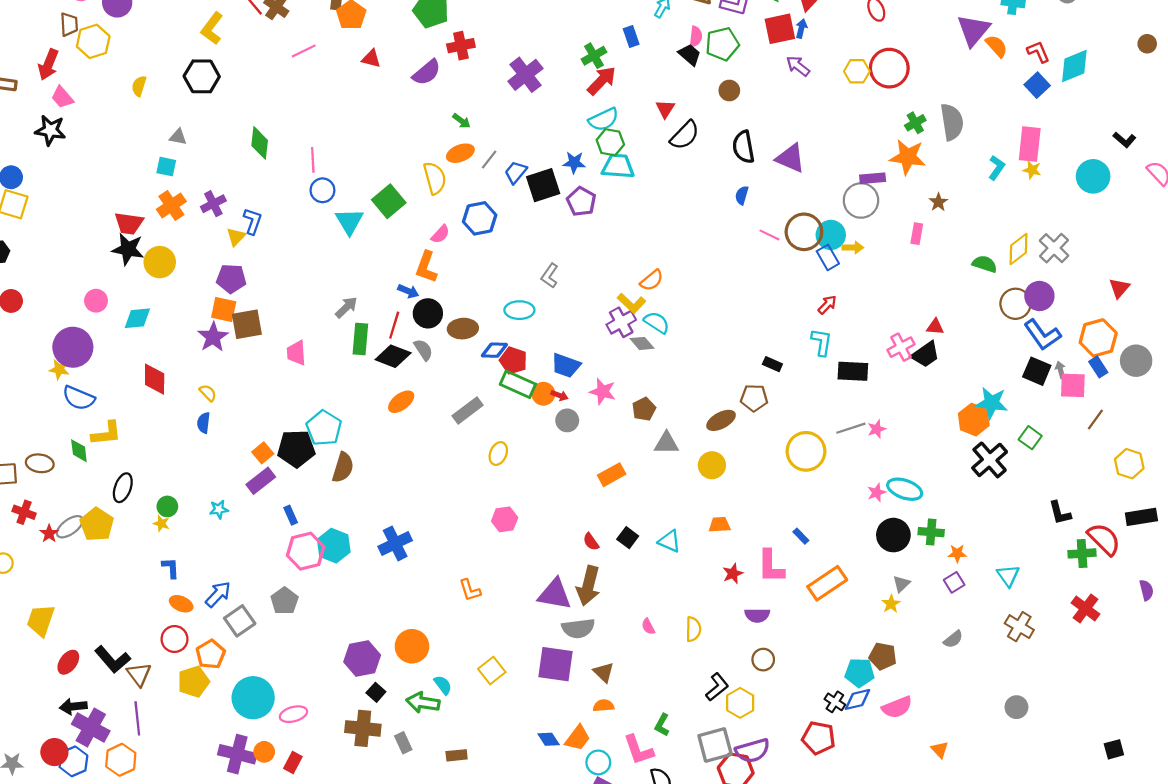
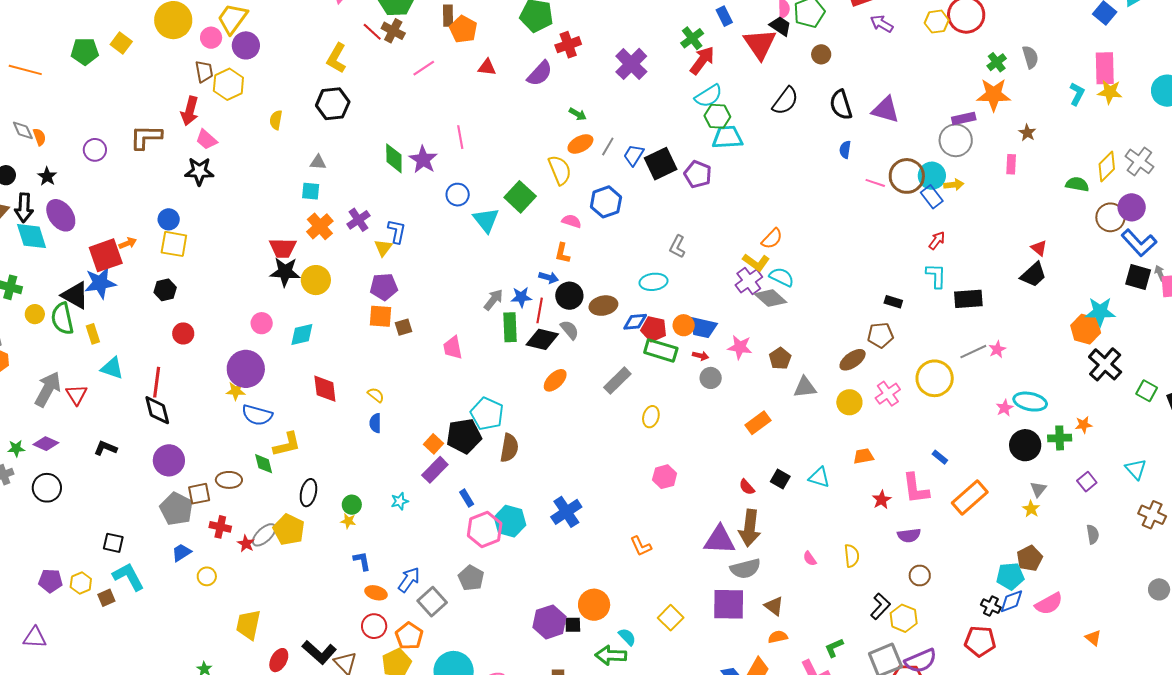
red triangle: (665, 109) -> (760, 44), moved, size x1.8
gray semicircle: (952, 122) -> (1030, 57), size x0.7
pink line: (313, 160) -> (460, 137), moved
blue star: (574, 163) -> (521, 297), moved
yellow star: (1032, 170) -> (1110, 92), size x1.4
pink semicircle: (440, 234) -> (572, 221), turned -108
orange L-shape: (426, 267) -> (562, 253), size x0.7
brown square: (247, 324) -> (404, 327), size x0.6
red triangle: (935, 327) -> (1039, 248), turned 42
purple star: (213, 337) -> (423, 160), moved
gray diamond: (642, 343) -> (770, 298), size x1.4
pink cross: (901, 347) -> (888, 394), moved
orange circle: (543, 394) -> (684, 325), moved
green square: (1030, 438) -> (1147, 391), moved
orange star: (957, 553) -> (1084, 425), moved
gray semicircle: (953, 639) -> (1093, 534), turned -54
brown pentagon: (883, 656) -> (1030, 558), turned -30
black square: (376, 692) -> (573, 625), moved, turned -36
green L-shape: (662, 725) -> (834, 648), turned 45

